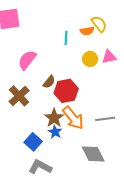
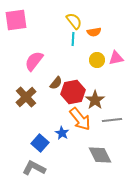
yellow semicircle: (99, 24) -> (74, 21), moved
brown star: (54, 118) -> (95, 100), moved
gray L-shape: (40, 167) -> (34, 168), moved

